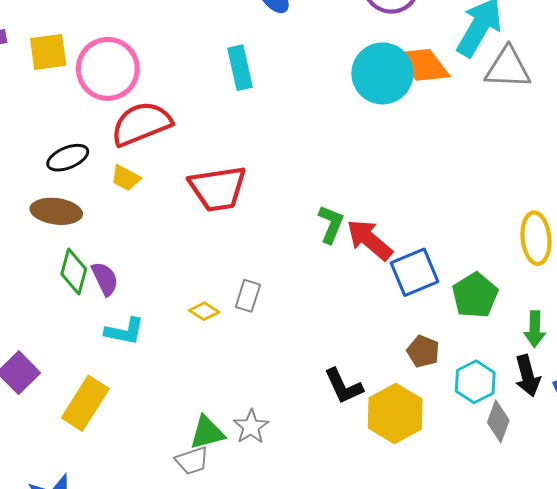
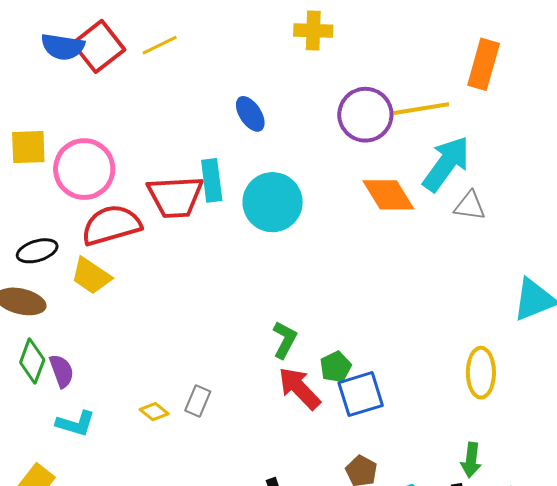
gray triangle: (508, 68) -> (470, 206), size x0.7
cyan circle: (382, 73) -> (273, 202), moved
yellow trapezoid: (126, 178) -> (91, 276), size x1.4
red trapezoid: (218, 188) -> (175, 197), moved
red arrow: (370, 240) -> (299, 388), moved
green pentagon: (475, 295) -> (336, 367), moved, size x0.7

